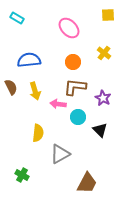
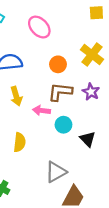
pink ellipse: (69, 28) -> (39, 27), moved
yellow cross: (104, 53) -> (92, 54), size x1.5
purple star: (103, 98) -> (91, 92), moved
gray triangle: (60, 154) -> (56, 172), moved

